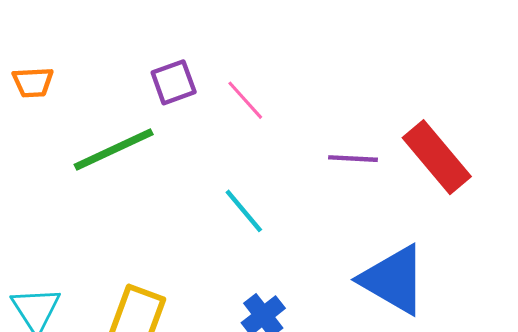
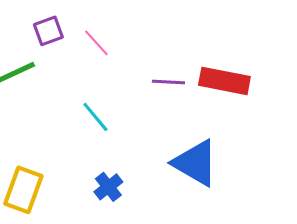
red rectangle: (437, 157) -> (224, 81), turned -39

